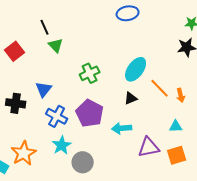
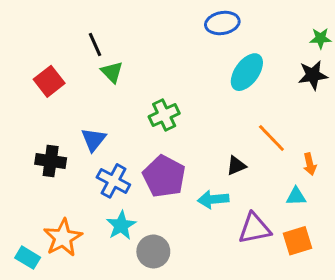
cyan ellipse: (136, 69) -> (247, 72), moved
orange arrow: (181, 95) -> (310, 164), moved
black triangle: (131, 98) -> (236, 166), moved

